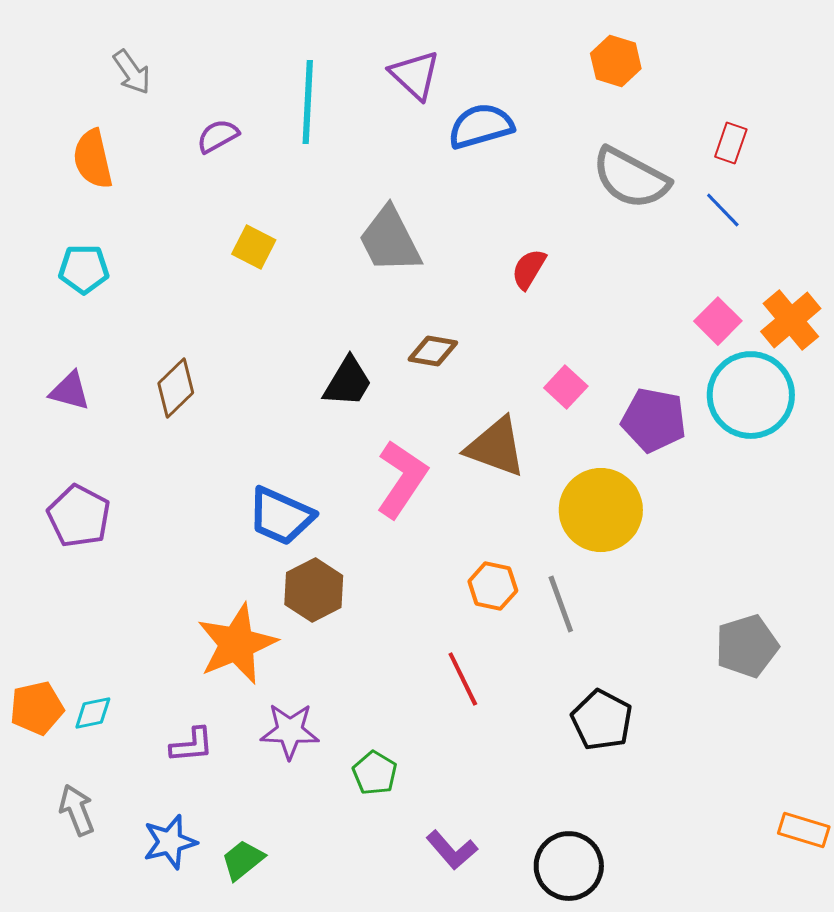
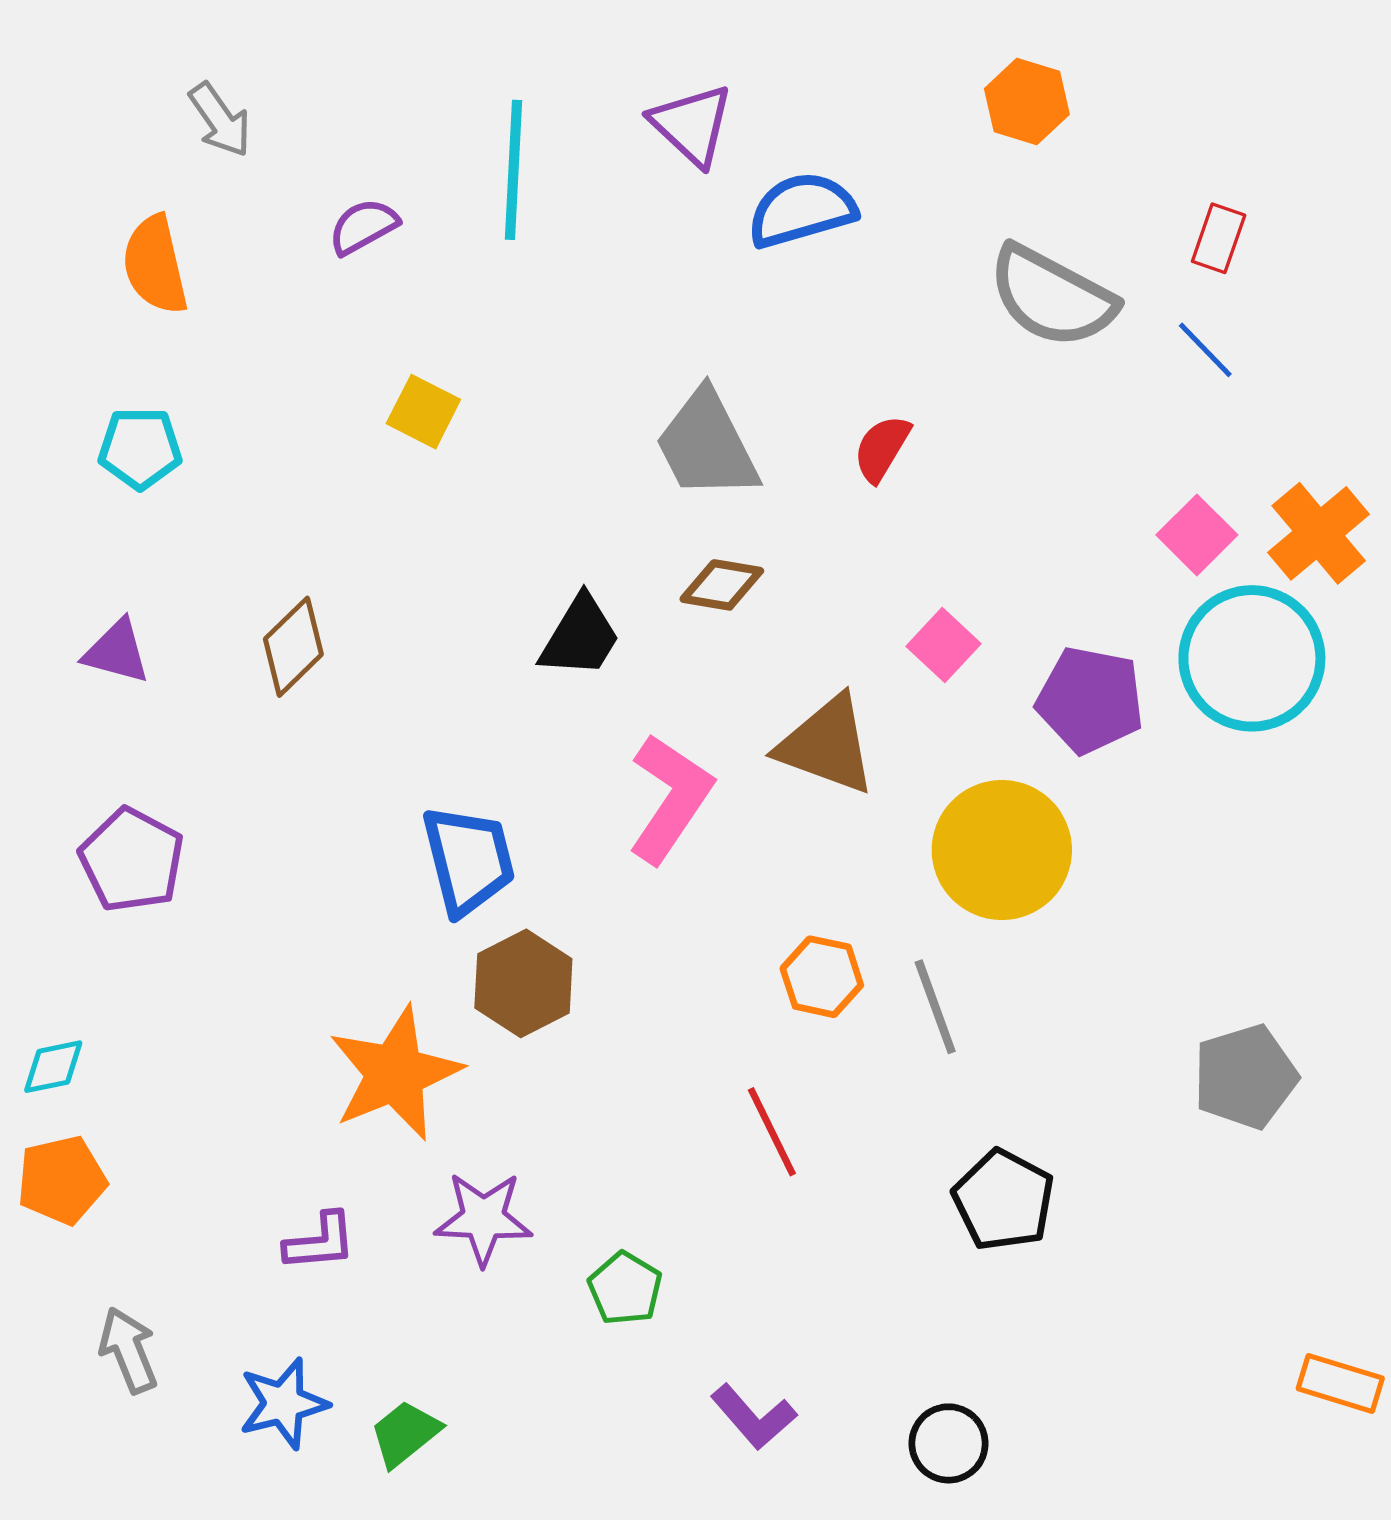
gray trapezoid: (390, 240) -> (707, 445), moved
blue trapezoid: (281, 516) -> (468, 860), turned -128
cyan diamond: (93, 713) -> (53, 1067), moved
black circle: (569, 866) -> (949, 1443), size x0.7

